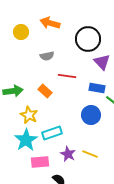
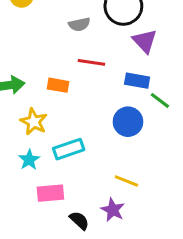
gray semicircle: (47, 56) -> (79, 24), moved
orange rectangle: (45, 91) -> (58, 85), turned -32
cyan star: (26, 140) -> (29, 160), size x0.6
purple star: (68, 154) -> (113, 210), moved

